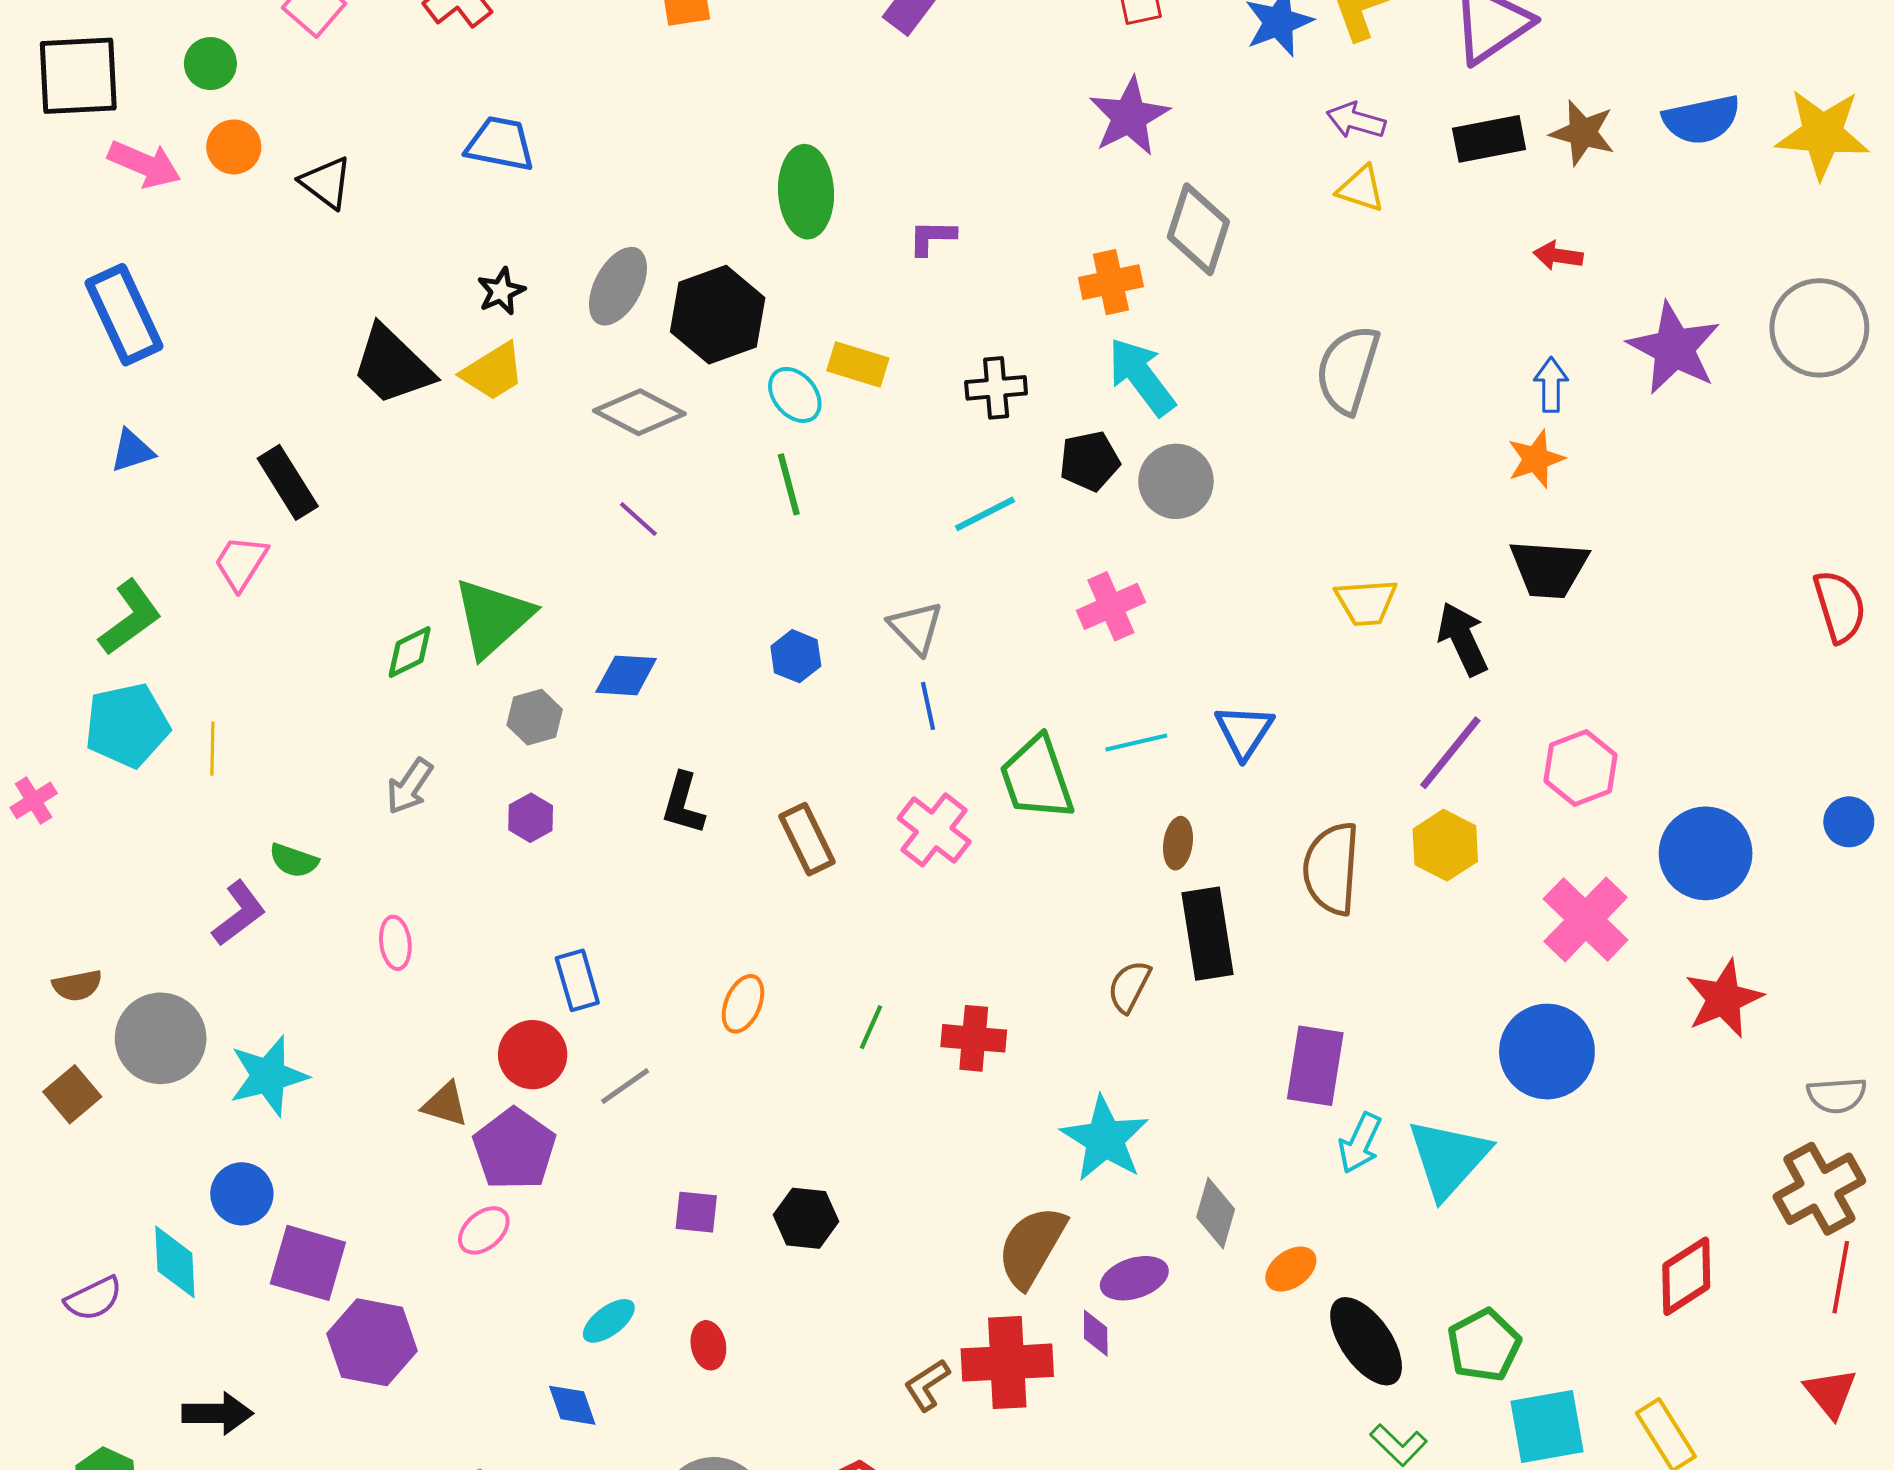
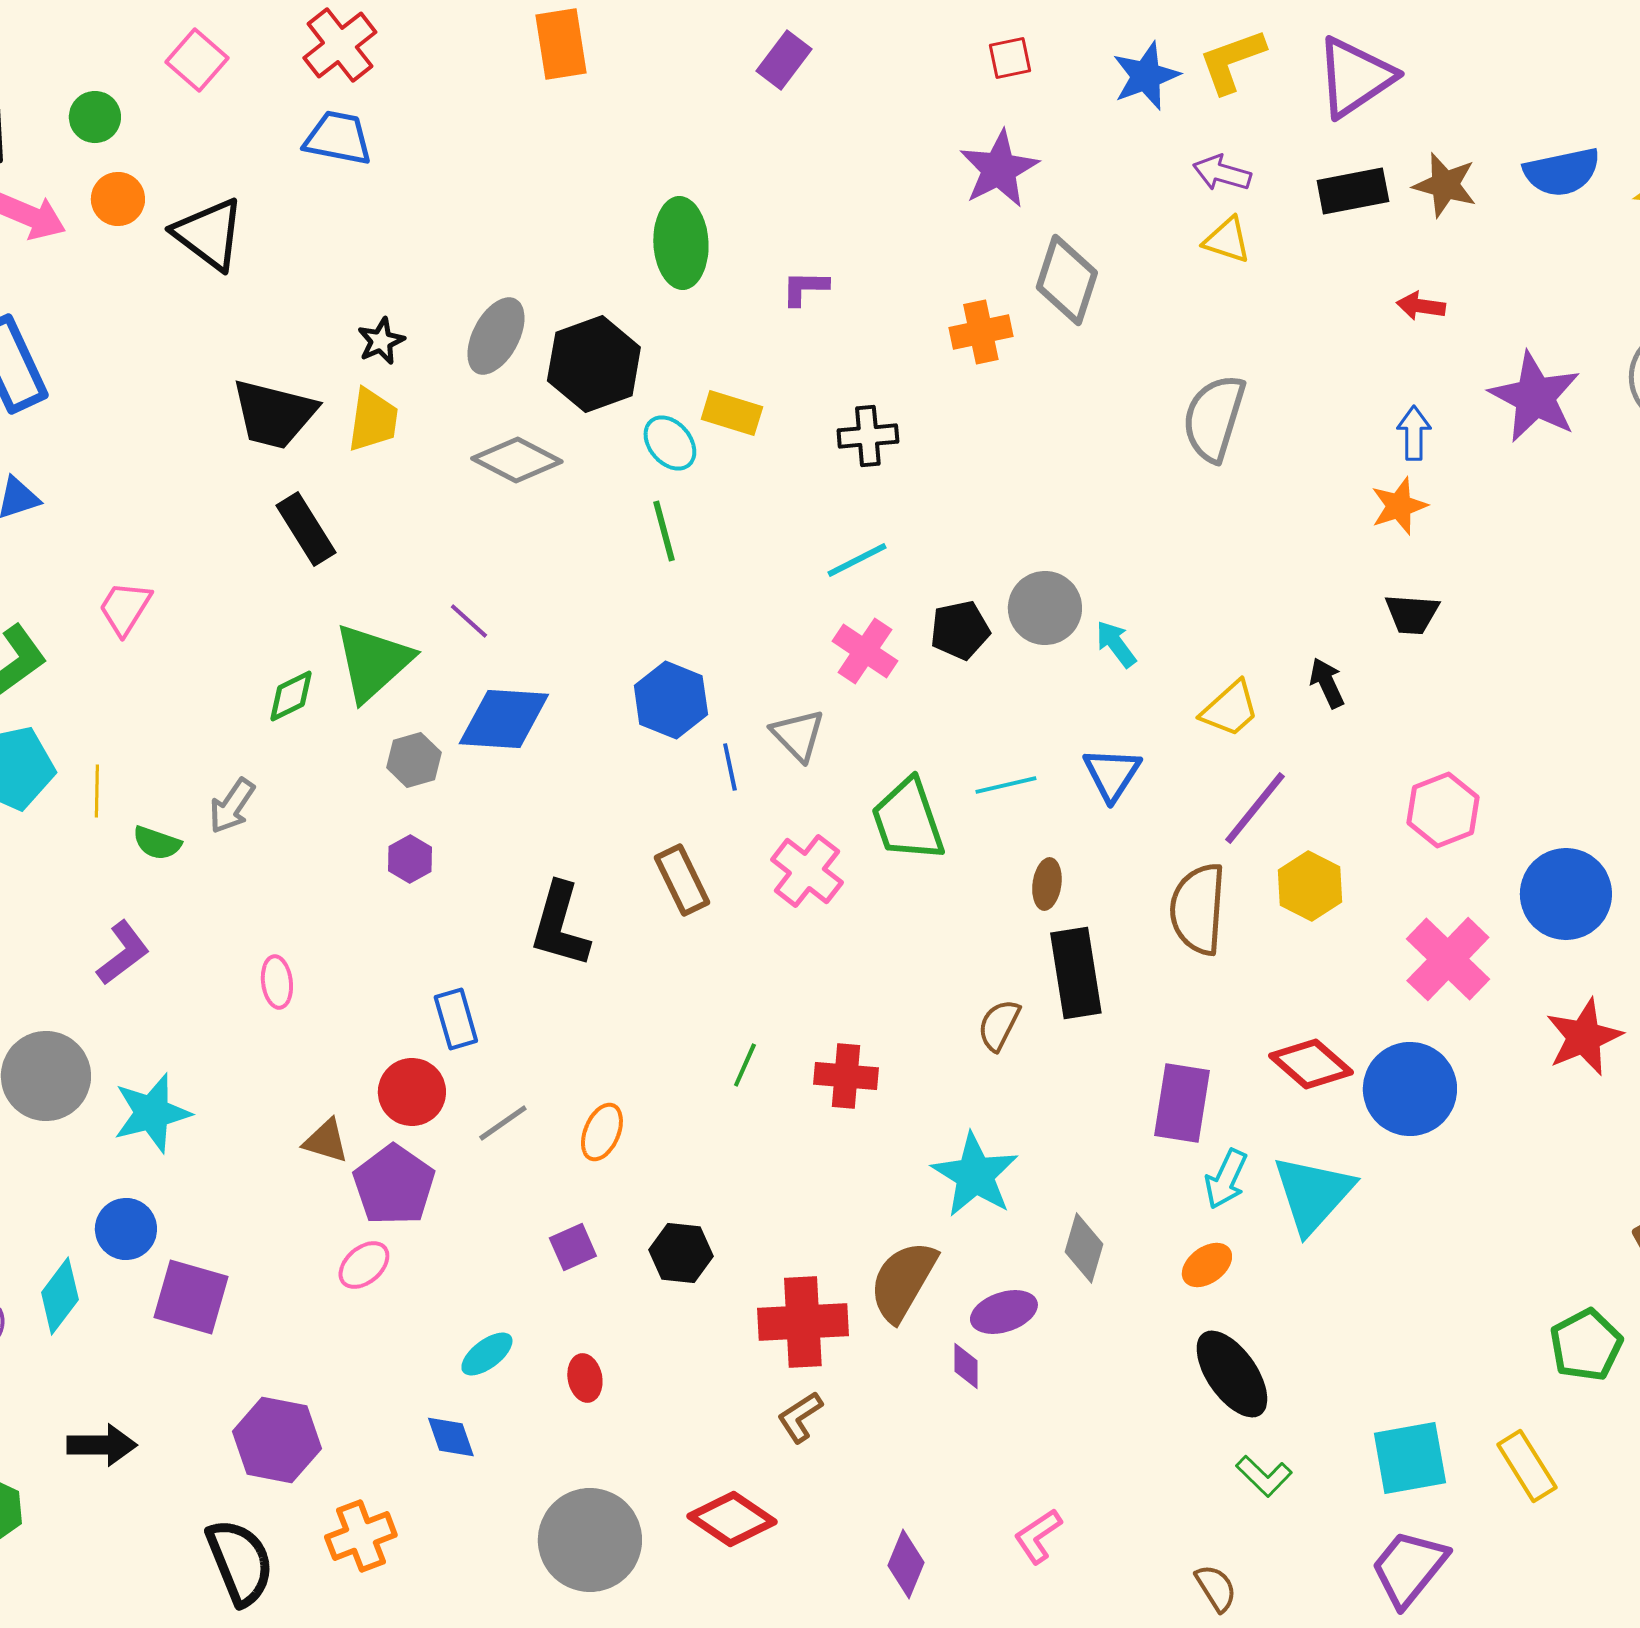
blue trapezoid: (500, 144) -> (338, 138), moved
black triangle: (326, 183) -> (209, 234), size x1.4
black trapezoid: (392, 365) -> (274, 414), turned -30
yellow trapezoid: (493, 372) -> (373, 420), turned -50
cyan arrow: (1141, 377) -> (1116, 644), moved, size x0.6
black pentagon: (1090, 461) -> (960, 630), moved
gray circle: (1176, 481) -> (1045, 608), moved
black rectangle: (288, 482) -> (306, 529), moved
purple line: (638, 519) -> (469, 621), moved
black trapezoid: (1549, 569) -> (1412, 614), size x0.7
yellow trapezoid: (1366, 602) -> (1230, 709), moved, turned -38
pink cross: (1111, 606) -> (865, 651), moved, turned -32
gray triangle: (916, 628) -> (798, 735), moved
black arrow: (1463, 639) -> (1327, 683), size x0.7
blue hexagon: (796, 656) -> (671, 700), size x1.5
blue diamond: (626, 675) -> (504, 719), size x1.5
blue line: (928, 706) -> (730, 767), moved
purple line: (1450, 753) -> (1255, 808), moved
gray arrow: (410, 786) -> (232, 806), moved
black L-shape: (683, 804) -> (560, 925), moved, size x1.4
green semicircle: (294, 860) -> (157, 843), moved
orange ellipse: (743, 1004) -> (602, 1132), moved
purple square: (696, 1212) -> (573, 1247), turned -30
cyan diamond: (175, 1262) -> (60, 1296), turned 40
orange ellipse: (1291, 1269) -> (1207, 1265), moved
red diamond: (1686, 1276) -> (1311, 1064), moved, turned 74
purple hexagon: (372, 1342) -> (277, 1440), moved
green pentagon: (1484, 1345) -> (1586, 1345), moved
red cross: (1007, 1363) -> (803, 1322), moved

